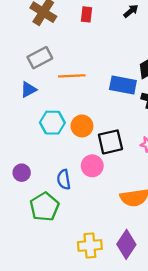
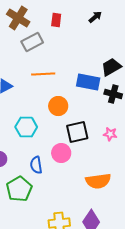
gray rectangle: (40, 58) -> (32, 42), moved
cyan hexagon: (52, 123) -> (26, 127), moved
orange circle: (82, 126) -> (58, 106), moved

